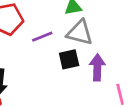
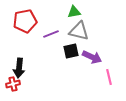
purple arrow: (97, 67) -> (92, 57), turned 114

